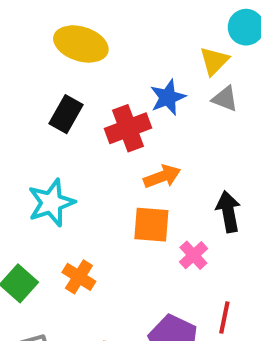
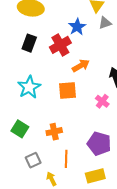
gray triangle: (225, 99) -> (105, 23), turned -32
orange square: (151, 225) -> (67, 91), moved
orange cross: (79, 277) -> (54, 132), moved, turned -35

